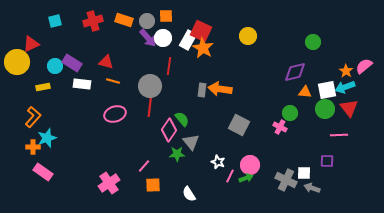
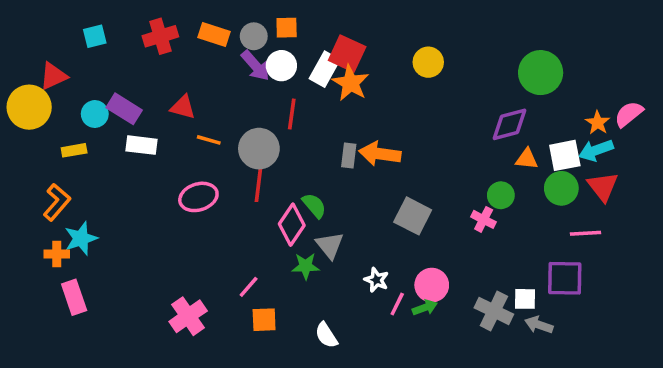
green circle: (313, 42) -> (541, 73), size x1.6
orange line: (113, 81) -> (209, 140), moved
purple square: (327, 161) -> (565, 278), size x1.6
pink rectangle: (43, 172) -> (74, 297), turned 36

